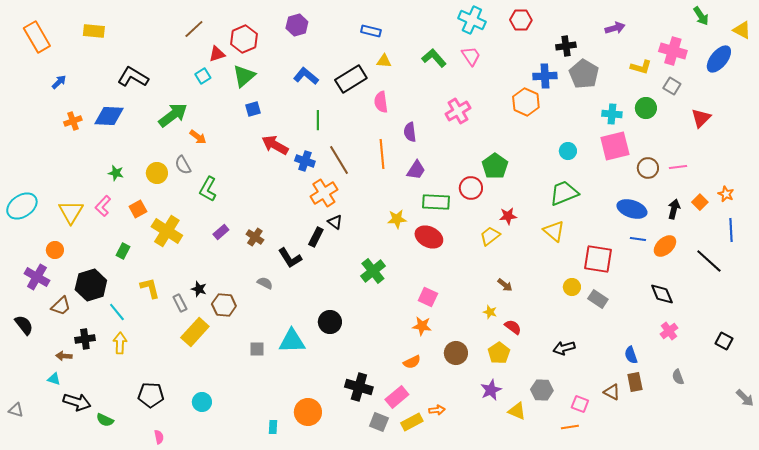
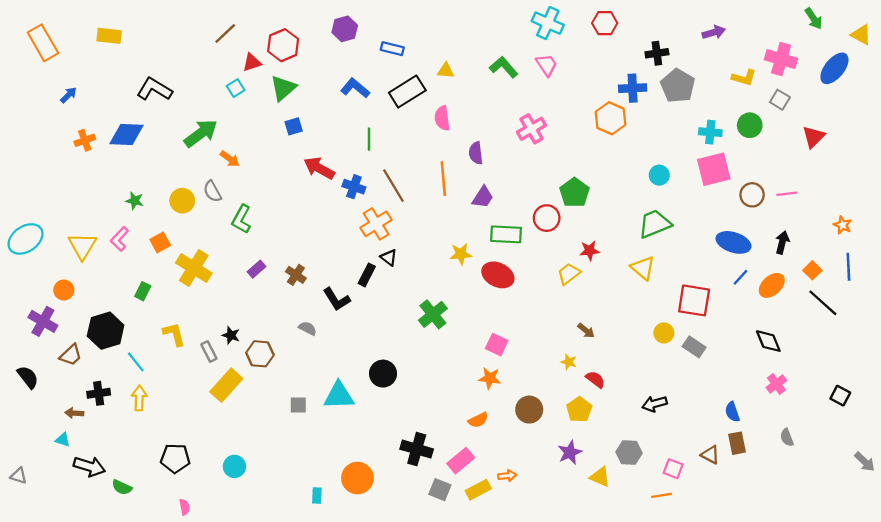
blue rectangle: (371, 31) -> (392, 49), moved
orange square: (700, 202) -> (812, 270), moved
blue line: (638, 239) -> (740, 277), turned -56

